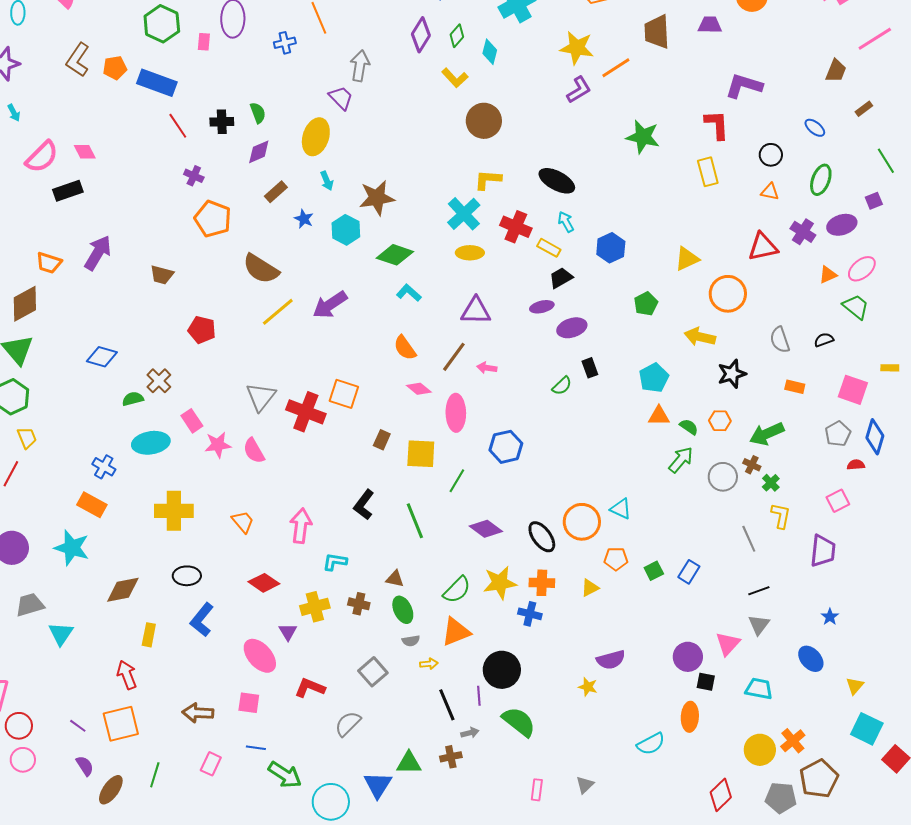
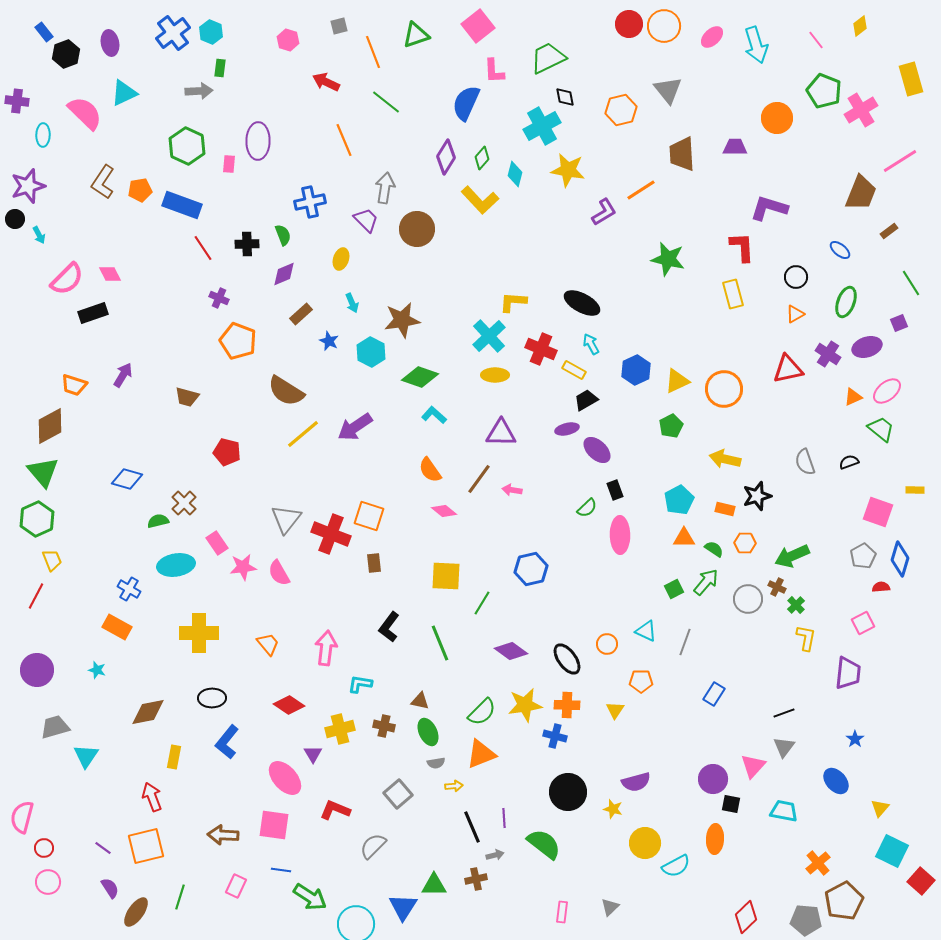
blue cross: (285, 43) -> (310, 202), moved, size x1.4
yellow star: (577, 48) -> (568, 170), moved
brown trapezoid: (836, 71) -> (861, 193), size x1.5
yellow L-shape: (455, 78) -> (480, 200), size x1.4
brown circle: (484, 121) -> (417, 229), moved
yellow ellipse: (316, 137) -> (341, 259), size x0.6
orange triangle: (770, 192) -> (795, 314), turned -42
purple arrow: (98, 253) -> (123, 375), size x0.7
yellow triangle: (687, 259) -> (677, 381), moved
orange circle: (728, 294) -> (724, 389), moved
purple ellipse: (572, 328) -> (597, 450), turned 60
orange rectangle: (795, 387) -> (725, 509), moved
pink ellipse: (456, 413) -> (620, 535), moved
brown rectangle: (382, 440) -> (374, 563), moved, turned -30
orange circle: (582, 522) -> (607, 644), size x0.6
gray line: (749, 539) -> (685, 642), moved, turned 44
cyan star: (72, 548) -> (97, 670), size x0.5
green square: (654, 571) -> (674, 589), moved
yellow triangle: (590, 588) -> (615, 710), turned -30
black circle: (502, 670) -> (568, 792), moved
pink square: (249, 703) -> (274, 825), size x1.4
red circle: (19, 726) -> (44, 848), size x0.7
yellow circle: (760, 750) -> (645, 843), moved

